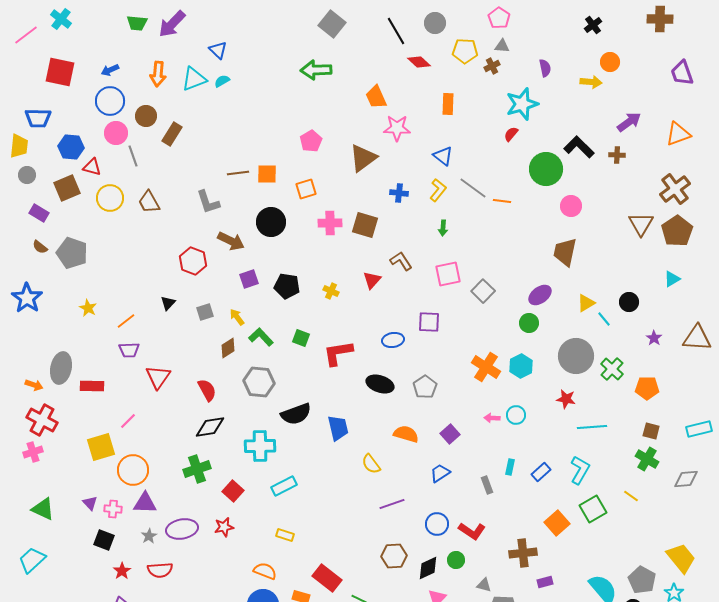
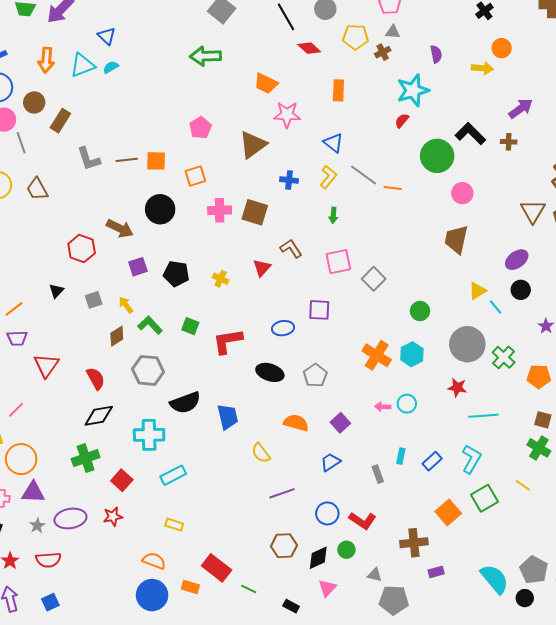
orange trapezoid: (376, 97) -> (266, 83), turned -40
gray L-shape: (208, 202) -> (89, 159), moved
purple ellipse: (540, 295) -> (517, 260), moved

